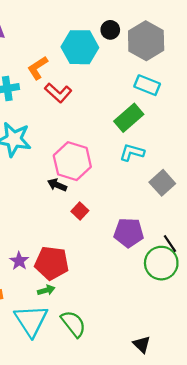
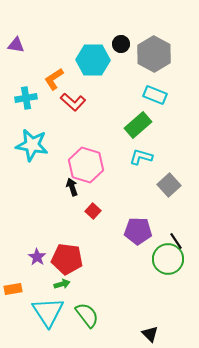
black arrow: (57, 185) -> (72, 187), turned 48

